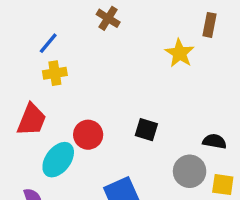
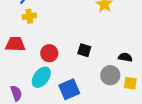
red trapezoid: (32, 120) -> (15, 44), turned -110
cyan ellipse: (58, 160) -> (41, 77), moved

